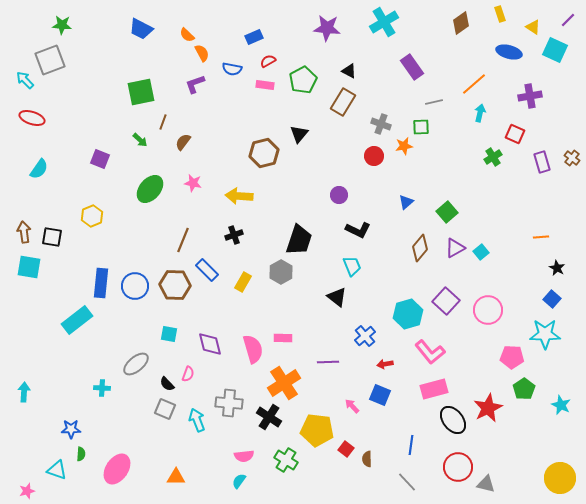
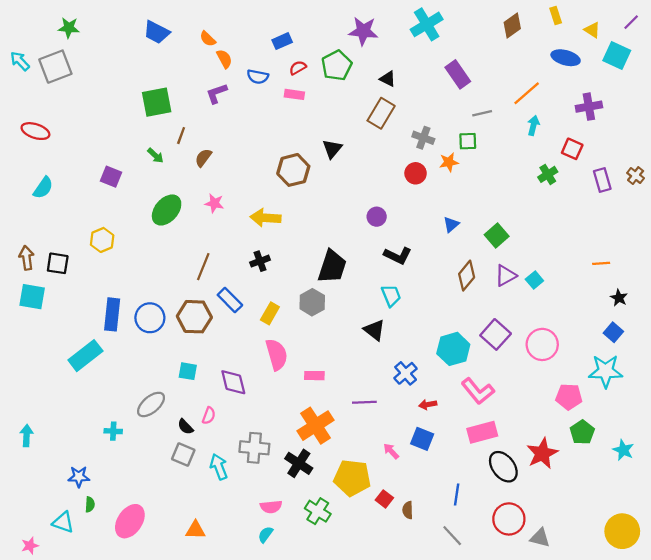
cyan arrow: (25, 80) -> (20, 61), moved
green pentagon: (303, 80) -> (337, 65), moved
pink semicircle: (253, 349) -> (277, 354), moved

